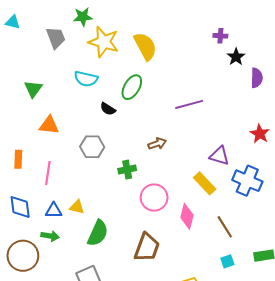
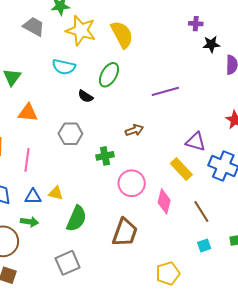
gray trapezoid: (56, 38) -> (34, 27), turned -40
black star: (236, 57) -> (211, 44), turned 30

